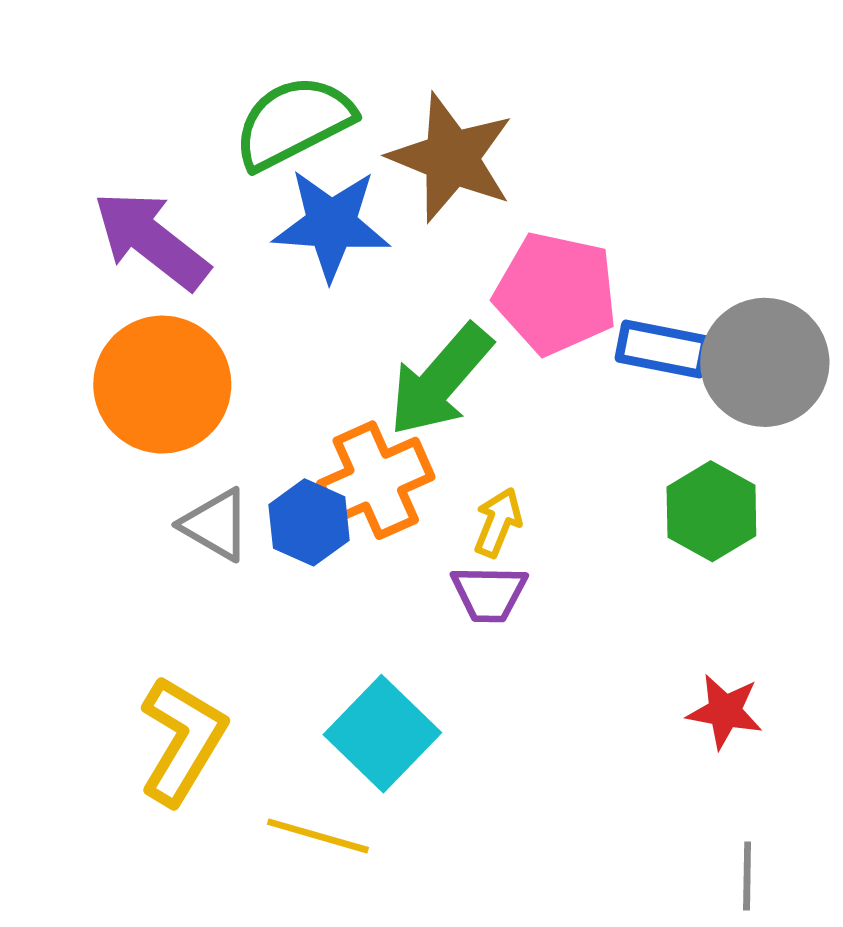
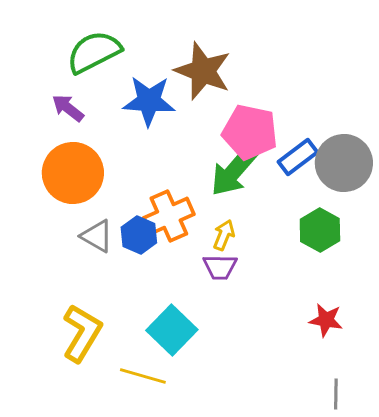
green semicircle: (293, 122) -> (94, 52), moved
purple arrow: (151, 240) -> (68, 108), size x0.6
blue rectangle: (663, 349) -> (298, 157), turned -48
green arrow: (440, 380) -> (234, 171), moved

